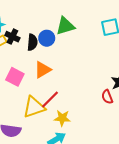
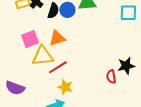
pink square: (15, 77) -> (30, 39), turned 30
yellow triangle: (34, 107) -> (43, 56), moved

